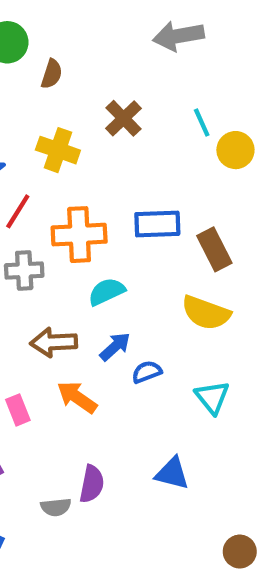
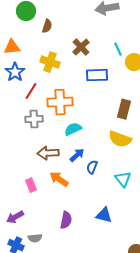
blue rectangle: (157, 224) -> (97, 75), moved
brown rectangle: (214, 249) -> (124, 109), turned 42
blue semicircle: (147, 372) -> (92, 167), turned -48
gray semicircle: (56, 507) -> (35, 238), moved

